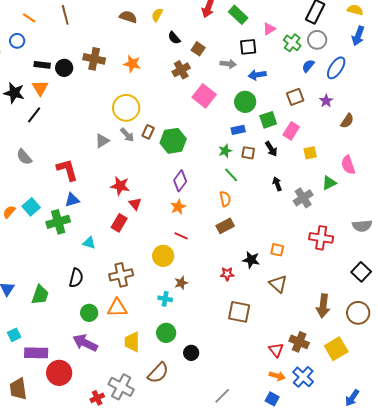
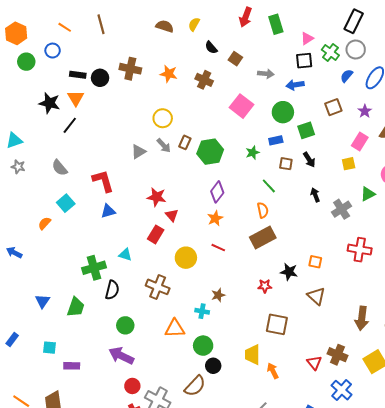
green rectangle: (238, 15) -> (276, 24), turned 30
black square: (248, 47) -> (304, 61), moved
brown cross: (181, 70) -> (204, 80), moved, turned -36
yellow circle: (126, 108) -> (163, 118), size x0.7
pink rectangle: (291, 131) -> (360, 141), moved
green star: (225, 151) -> (253, 153), moved
cyan square: (31, 207) -> (66, 203), moved
green cross: (58, 222) -> (94, 268), moved
brown rectangle: (225, 226) -> (263, 237), size x1.4
yellow circle: (163, 256) -> (186, 258), moved
brown cross: (121, 275) -> (158, 287), turned 35
orange triangle: (117, 308) -> (175, 328), moved
cyan square: (14, 335) -> (50, 348), turned 32
yellow trapezoid: (132, 342) -> (253, 355), moved
purple rectangle: (36, 353) -> (72, 366), size x0.7
black circle: (191, 353) -> (213, 366), moved
red circle: (59, 373) -> (132, 386), moved, size x0.6
orange arrow: (277, 376) -> (273, 371), moved, turned -133

